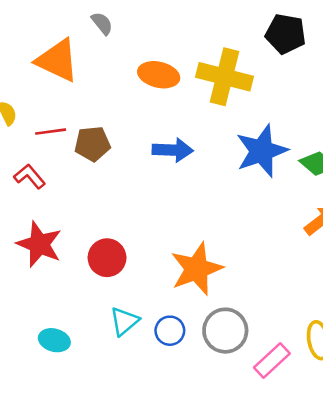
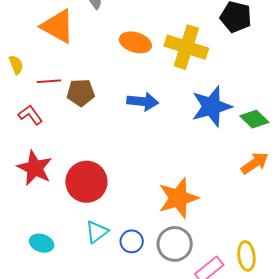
red circle: (107, 258) -> (86, 182), size x1.4
orange star: (196, 269) -> (178, 198), moved

